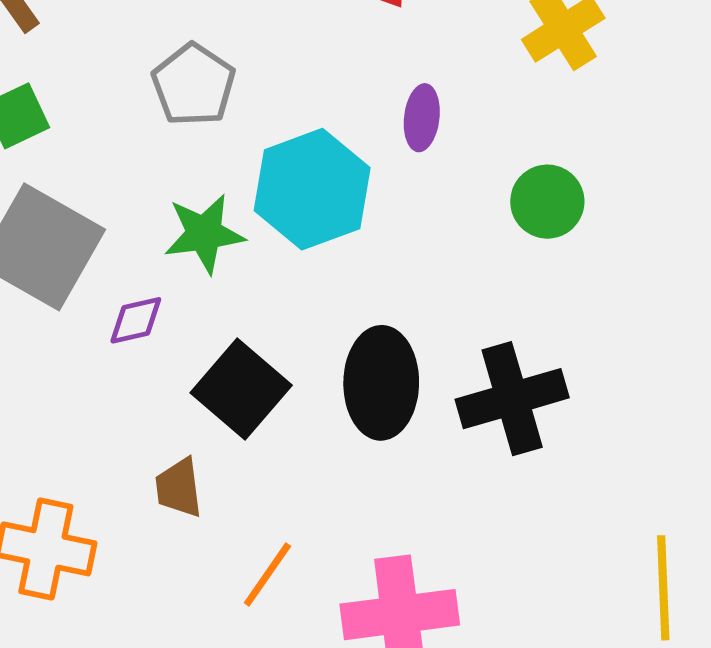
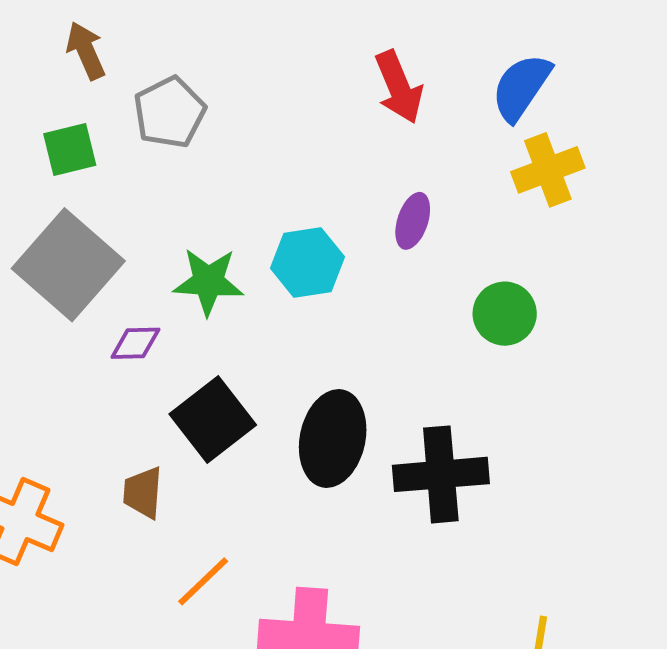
gray pentagon: (194, 85) -> (170, 112), moved
cyan hexagon: (312, 189) -> (307, 262), size x0.7

